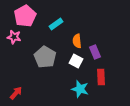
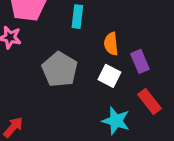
cyan rectangle: (56, 24) -> (77, 17), turned -48
red rectangle: (101, 77) -> (150, 102), turned -35

